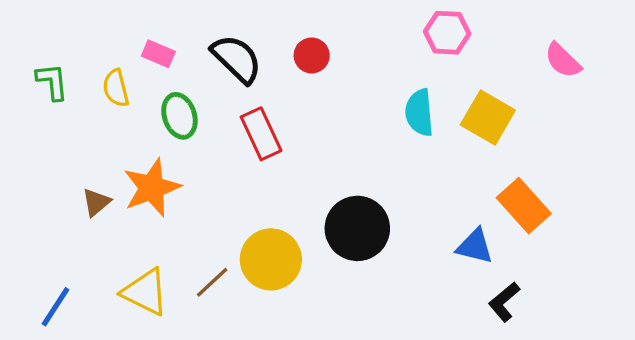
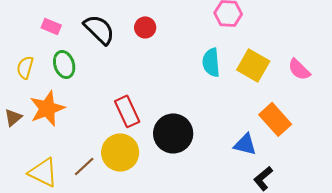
pink semicircle: (563, 60) -> (299, 69), moved
yellow semicircle: (116, 88) -> (25, 67), moved, turned 30
red rectangle: (261, 134) -> (127, 111), moved

